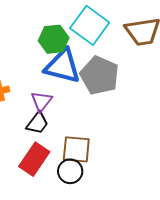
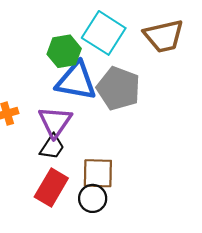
purple triangle: (41, 101) -> (55, 122), size x1.4

